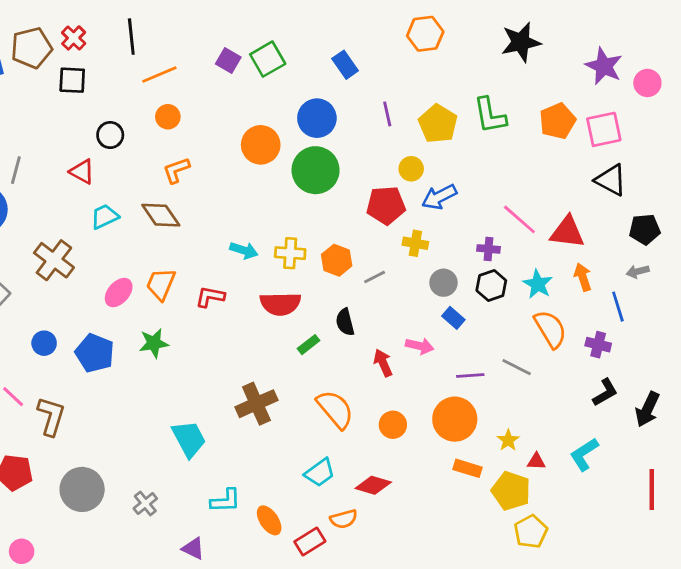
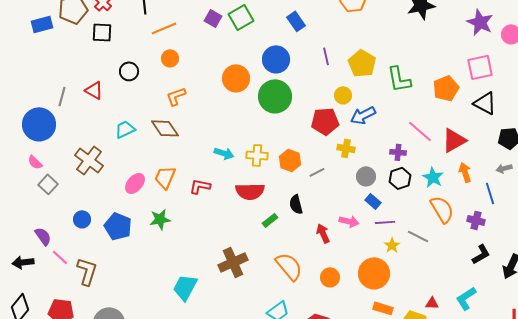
green L-shape: (490, 115) -> (399, 79), moved
orange pentagon: (557, 121) -> (446, 88), moved
red triangle: (82, 172) -> (94, 90), moved
red triangle: (567, 232) -> (454, 140), turned -36
purple line: (470, 376) -> (385, 222), moved
cyan trapezoid: (189, 439) -> (185, 287), turned -124
yellow star: (508, 440) -> (392, 245), moved

